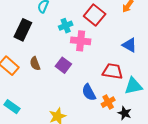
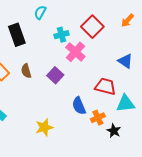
black rectangle: (23, 30) -> (17, 35), turned -50
pink cross: (81, 41) -> (75, 52), turned 30

